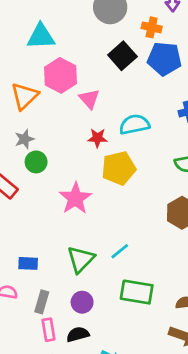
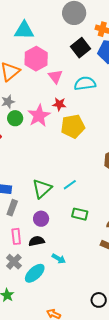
cyan semicircle: (134, 124) -> (85, 83), moved
pink star: (75, 198) -> (39, 116), moved
green rectangle: (137, 292) -> (80, 214), size x0.7
gray rectangle: (42, 302) -> (12, 208), moved

